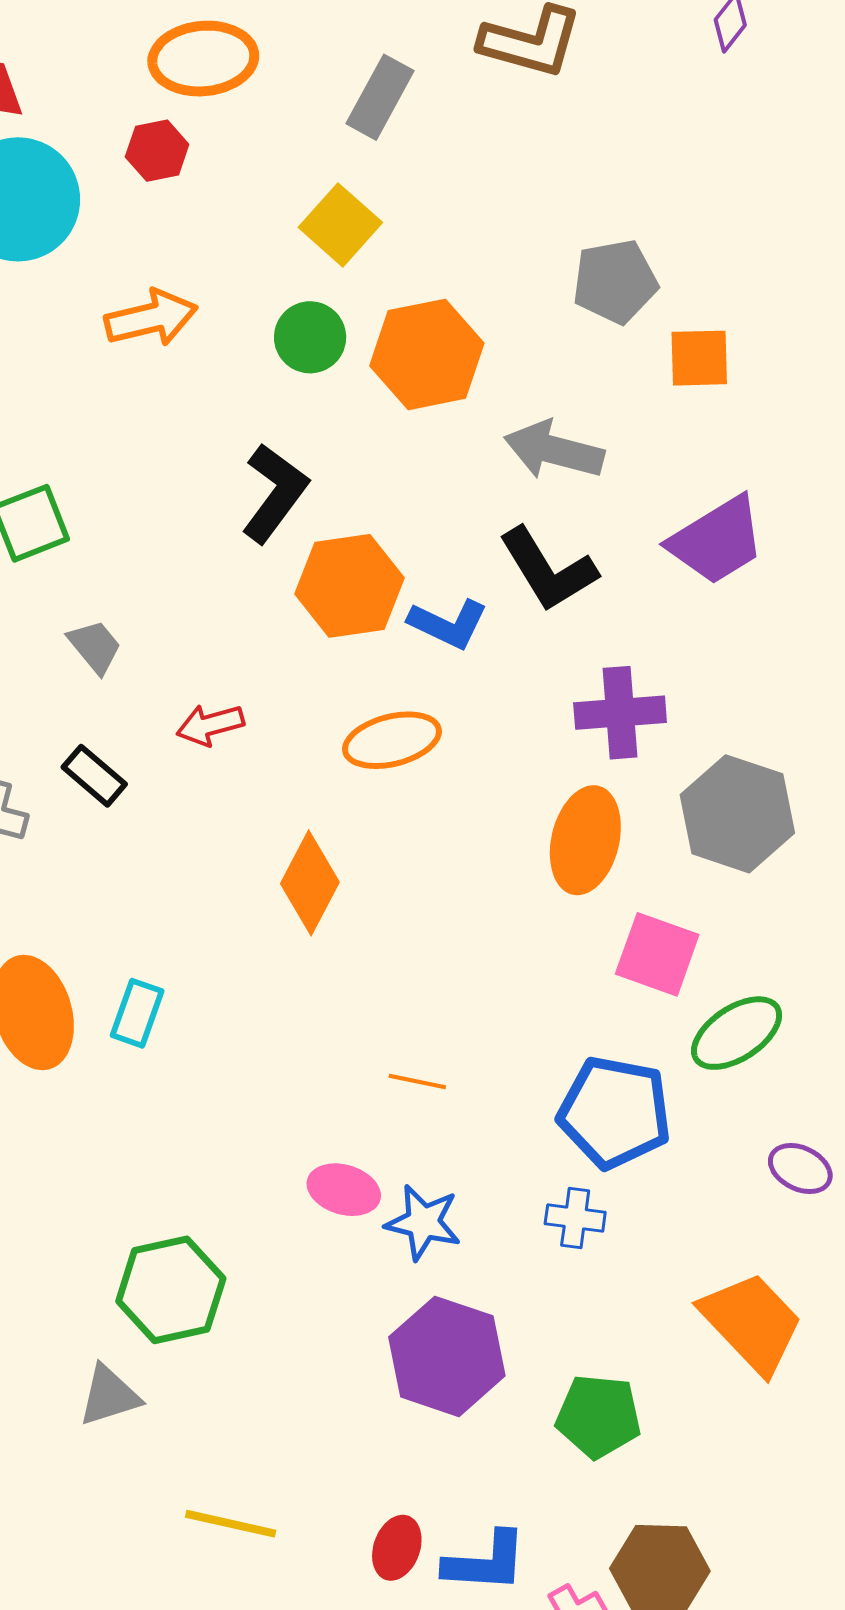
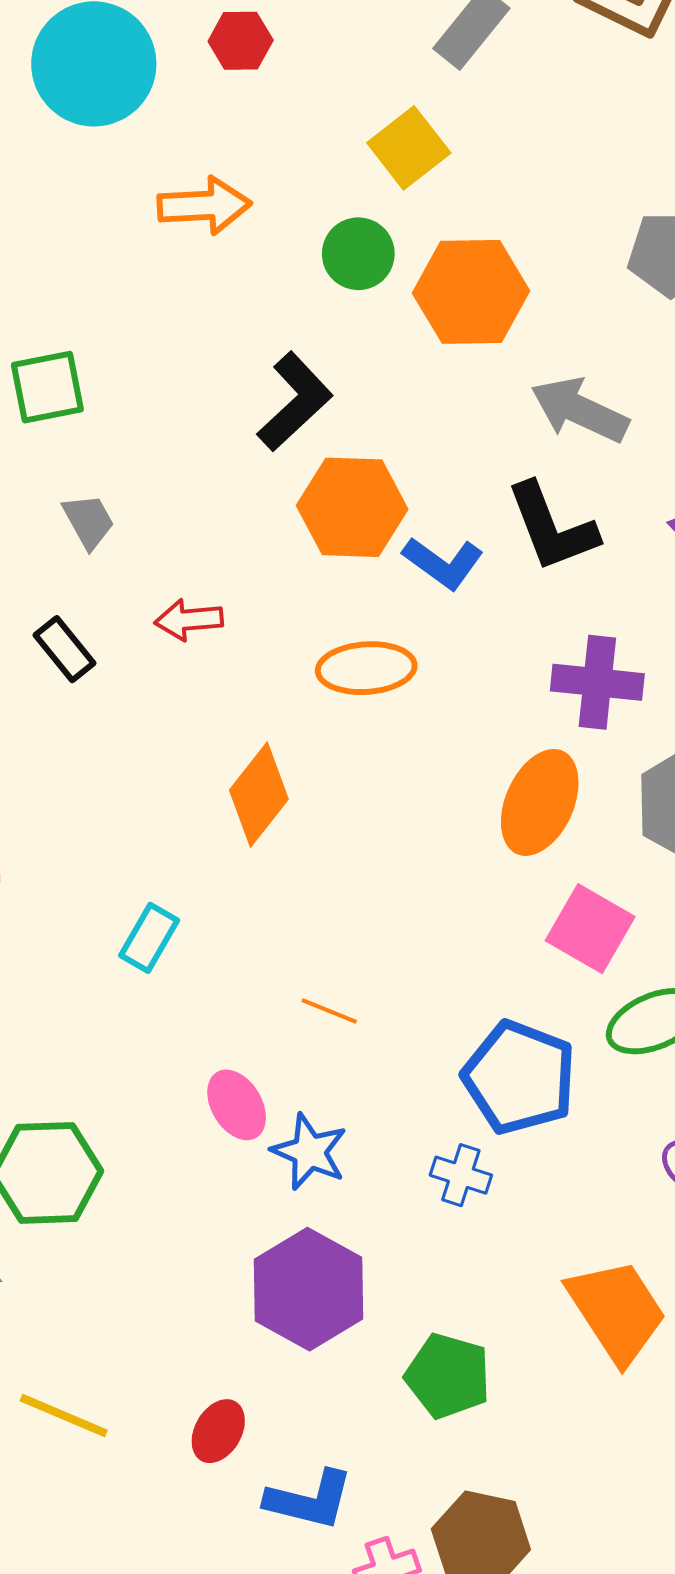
cyan rectangle: (137, 1013) -> (149, 938), moved
pink ellipse: (344, 1190) -> (237, 1105), turned 32
red ellipse: (397, 1548) -> (218, 1431), moved

